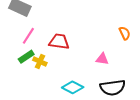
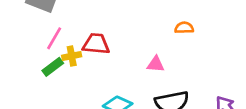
orange semicircle: (125, 33) -> (184, 28), turned -64
yellow cross: (40, 62) -> (72, 56), moved, turned -32

